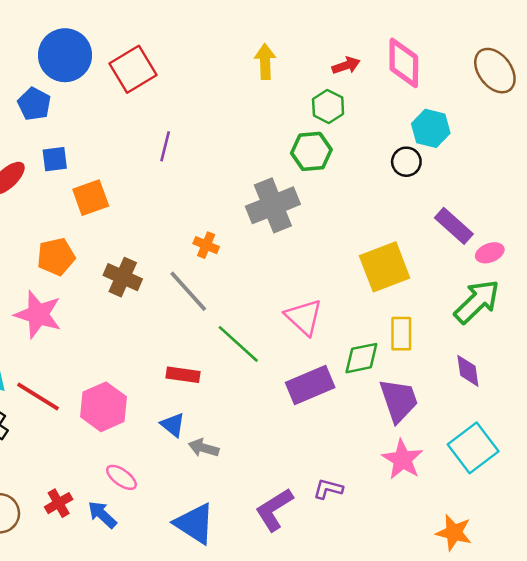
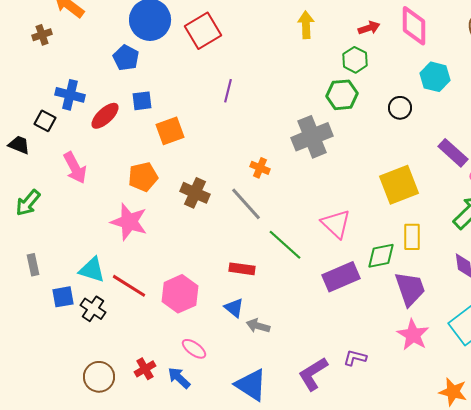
black circle: (406, 162) -> (400, 108), moved

